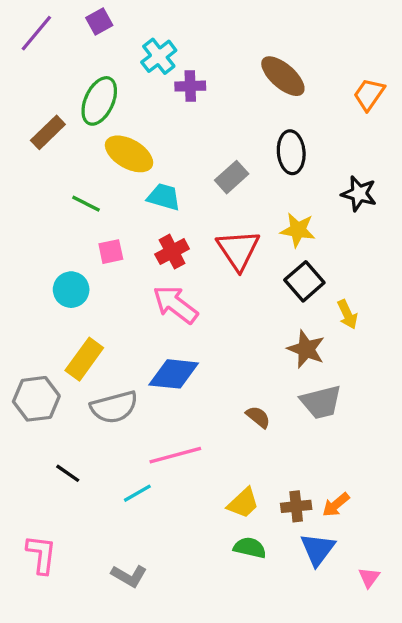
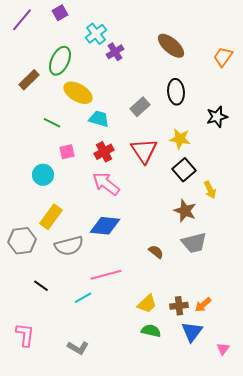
purple cross: (190, 86) -> (115, 52), turned -30
black star: (359, 194) -> (217, 117), turned -30

